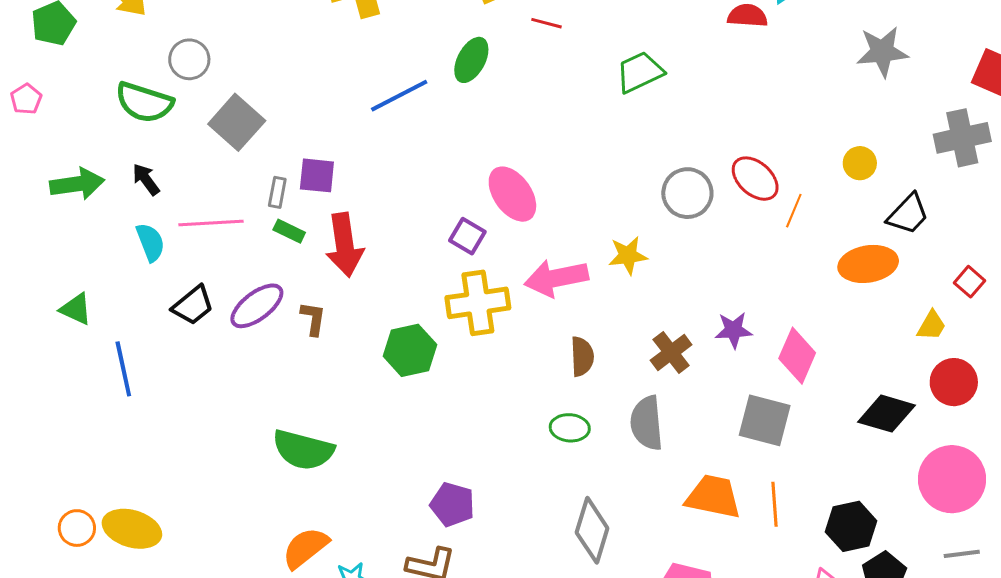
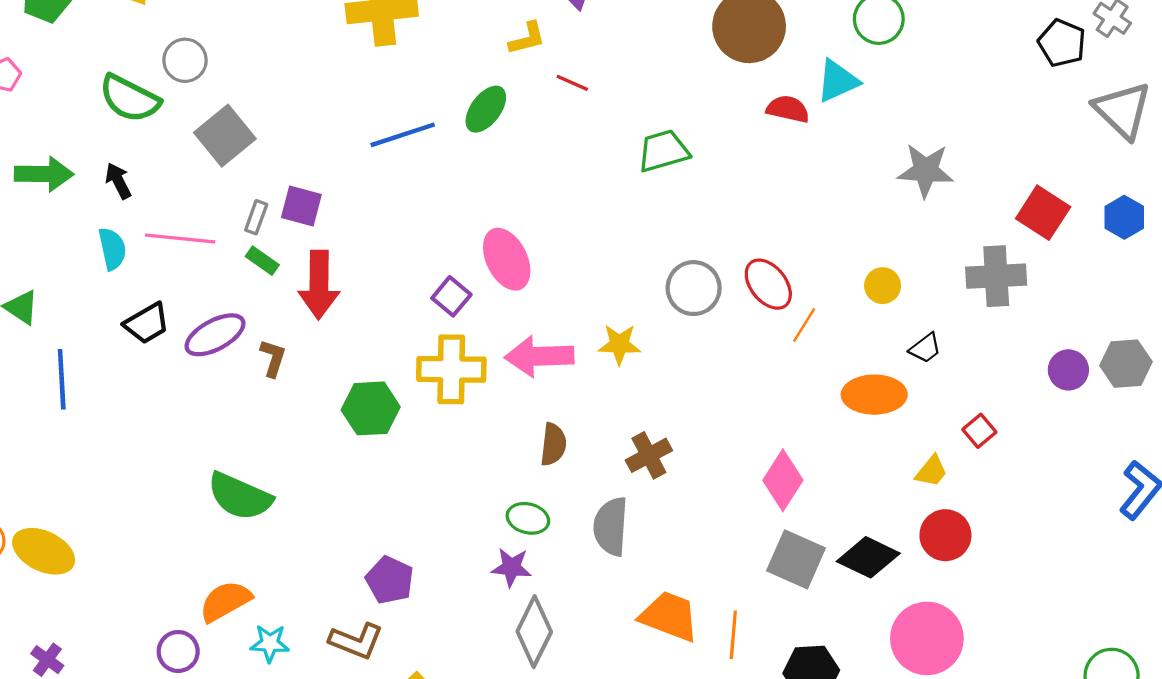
black trapezoid: (908, 214) -> (925, 348), size x0.7
purple star: (734, 330) -> (511, 567), moved
gray square: (765, 420) -> (796, 559), moved

